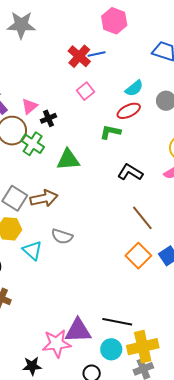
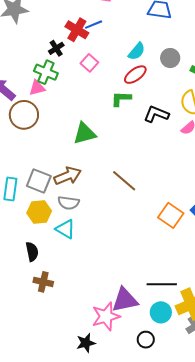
pink triangle: (30, 106) -> (37, 88), turned 36
black cross: (48, 118) -> (56, 48), moved
green cross: (33, 144) -> (46, 72), moved
black L-shape: (130, 172) -> (156, 114), moved
brown line: (142, 218) -> (124, 181), moved
gray semicircle: (62, 236) -> (69, 203), moved

